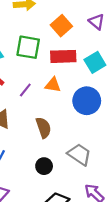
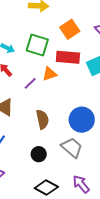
orange triangle: (53, 85) -> (50, 74), moved, turned -35
blue circle: (87, 101) -> (82, 120), moved

